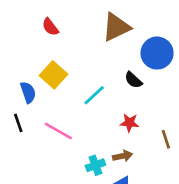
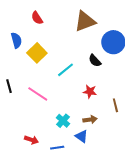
blue semicircle: (28, 92) -> (16, 40), moved
brown arrow: (123, 156) -> (90, 120), moved
cyan cross: (95, 165) -> (63, 121), turned -32

